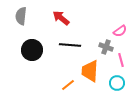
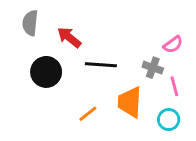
red arrow: (61, 18) -> (69, 37), moved
orange line: (68, 85) -> (88, 114), moved

